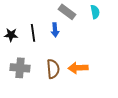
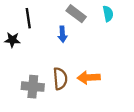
black line: (33, 33) -> (28, 18), moved
gray cross: (20, 68) -> (33, 87), moved

